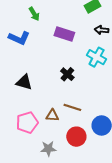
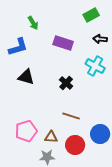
blue L-shape: (19, 38) -> (18, 47), turned -40
black triangle: (24, 82) -> (26, 77), moved
brown triangle: (52, 115) -> (51, 137), moved

